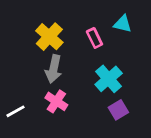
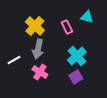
purple square: (118, 110) -> (76, 77), moved
white line: (16, 111) -> (14, 60), moved

